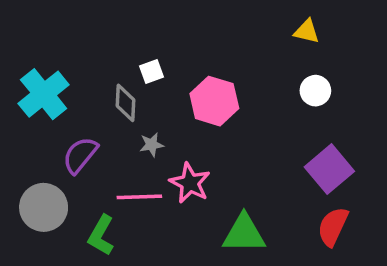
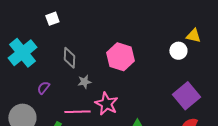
yellow triangle: (307, 31) -> (193, 36), moved
white square: (152, 71) -> (52, 19), moved
purple semicircle: (80, 155) -> (43, 88), size x0.6

